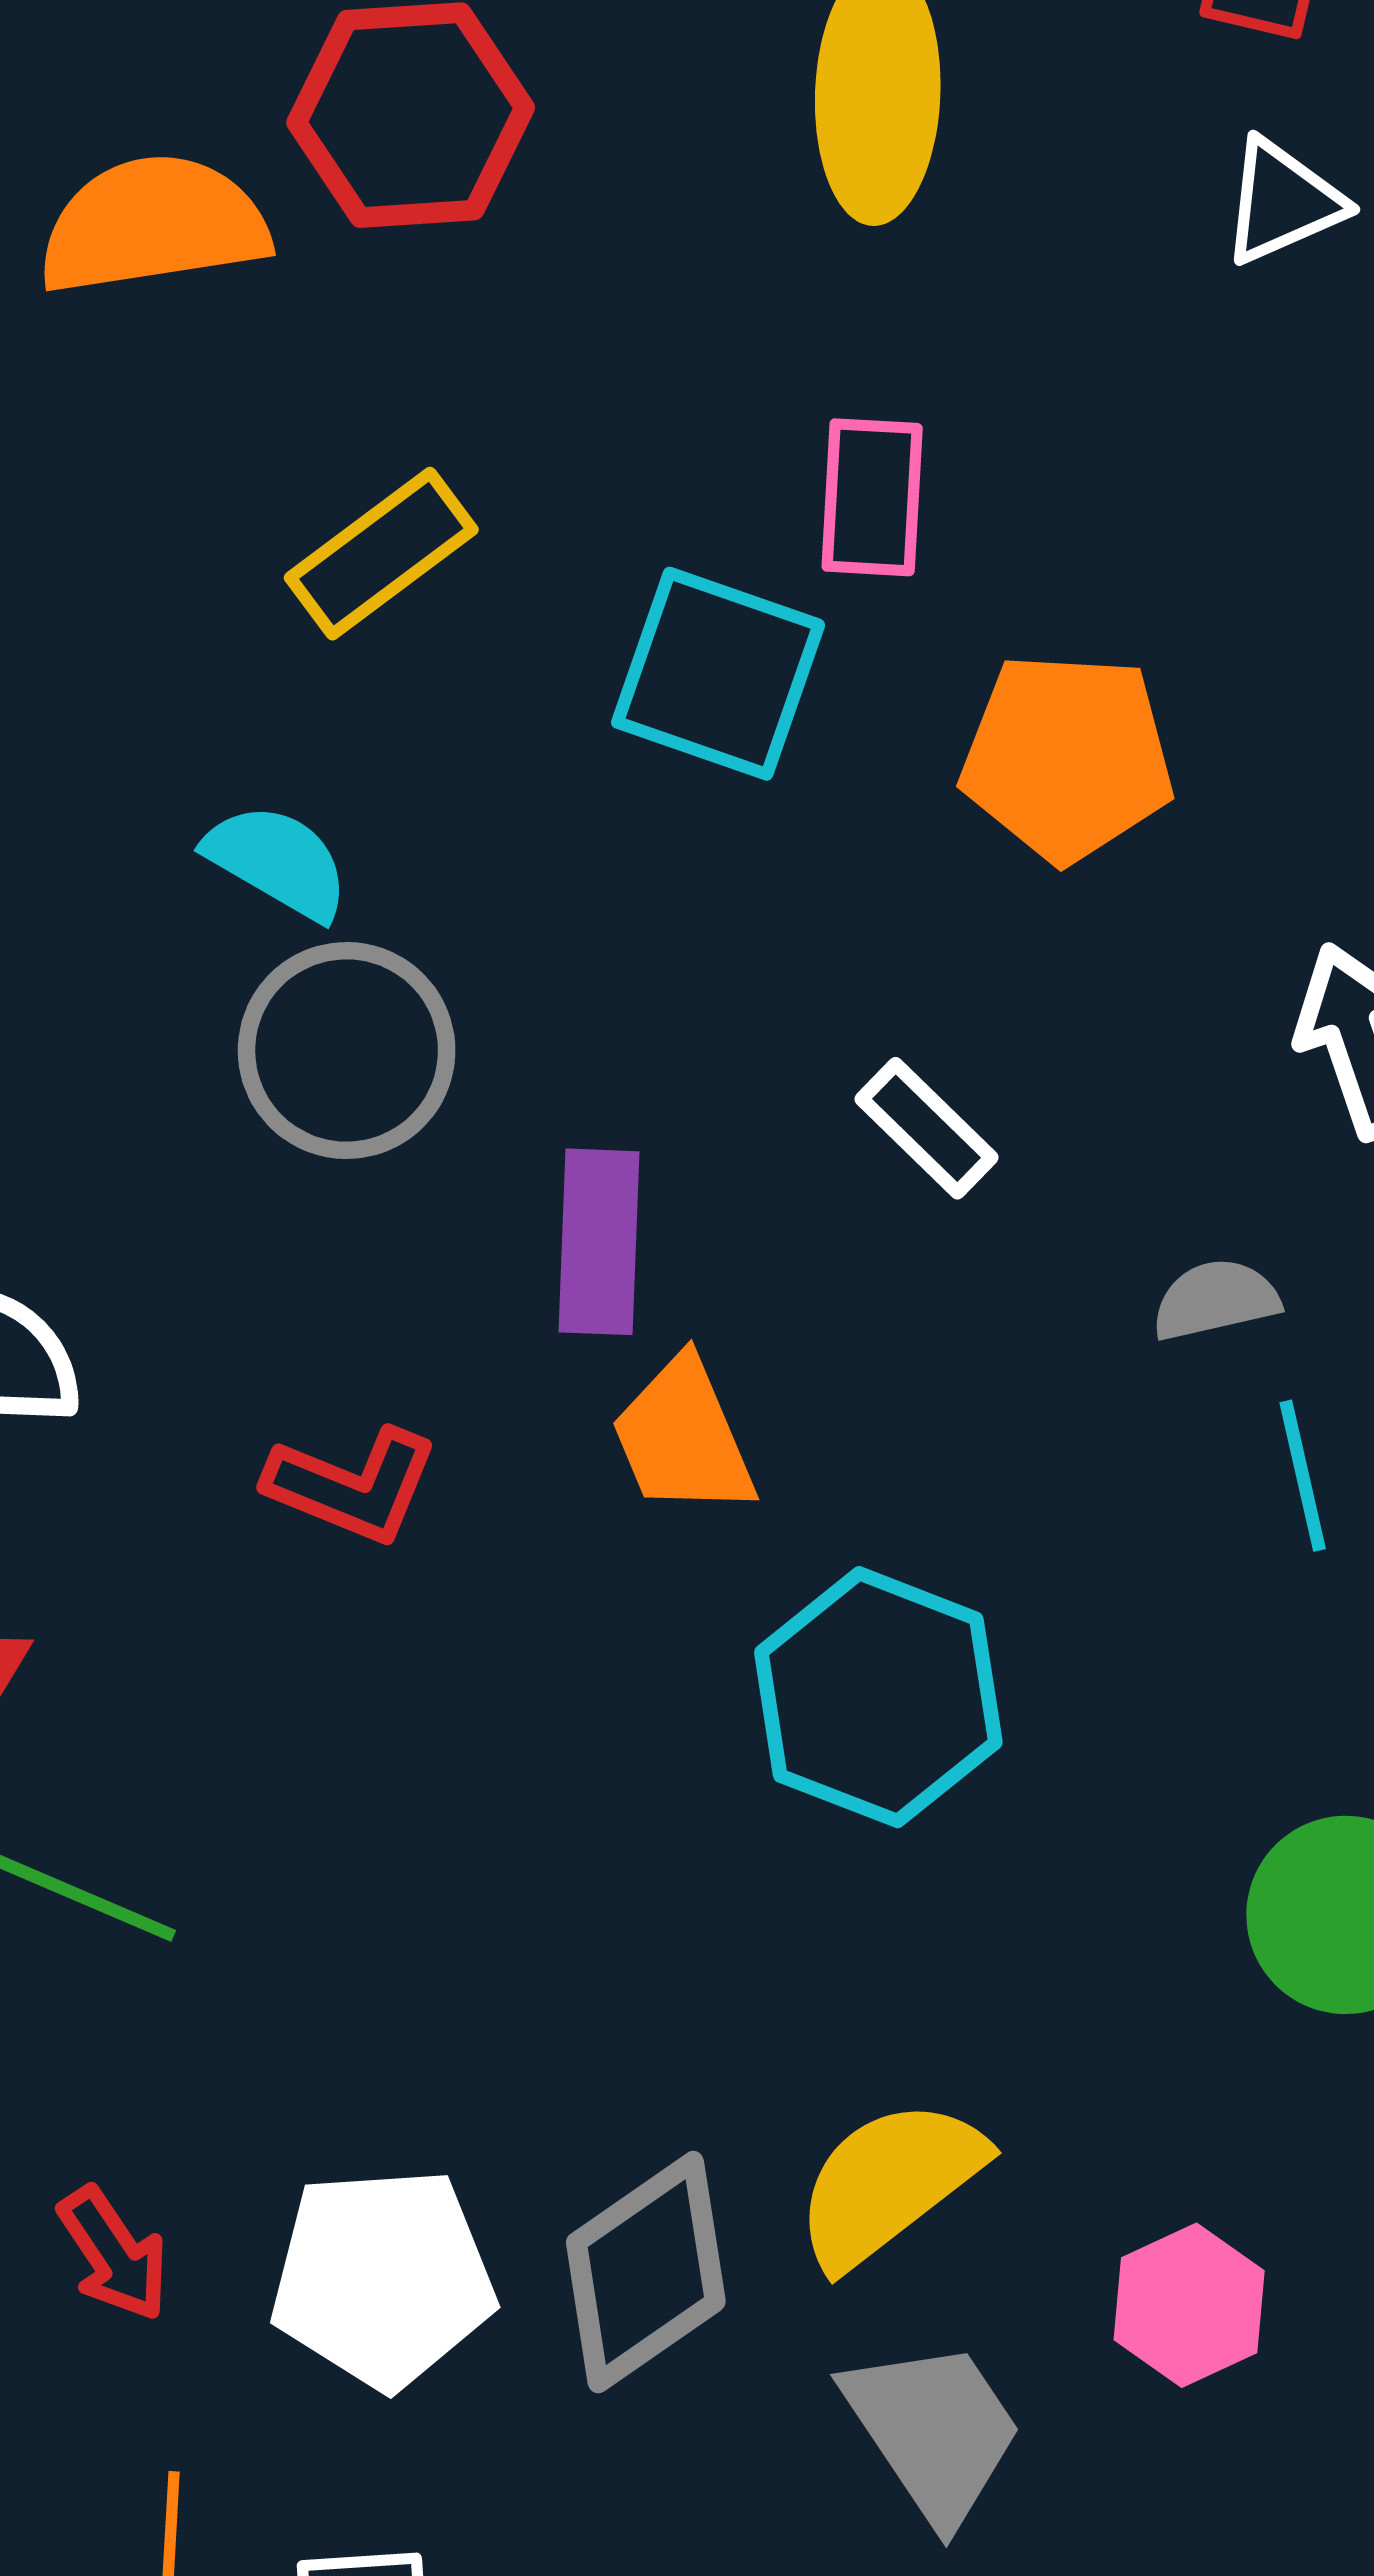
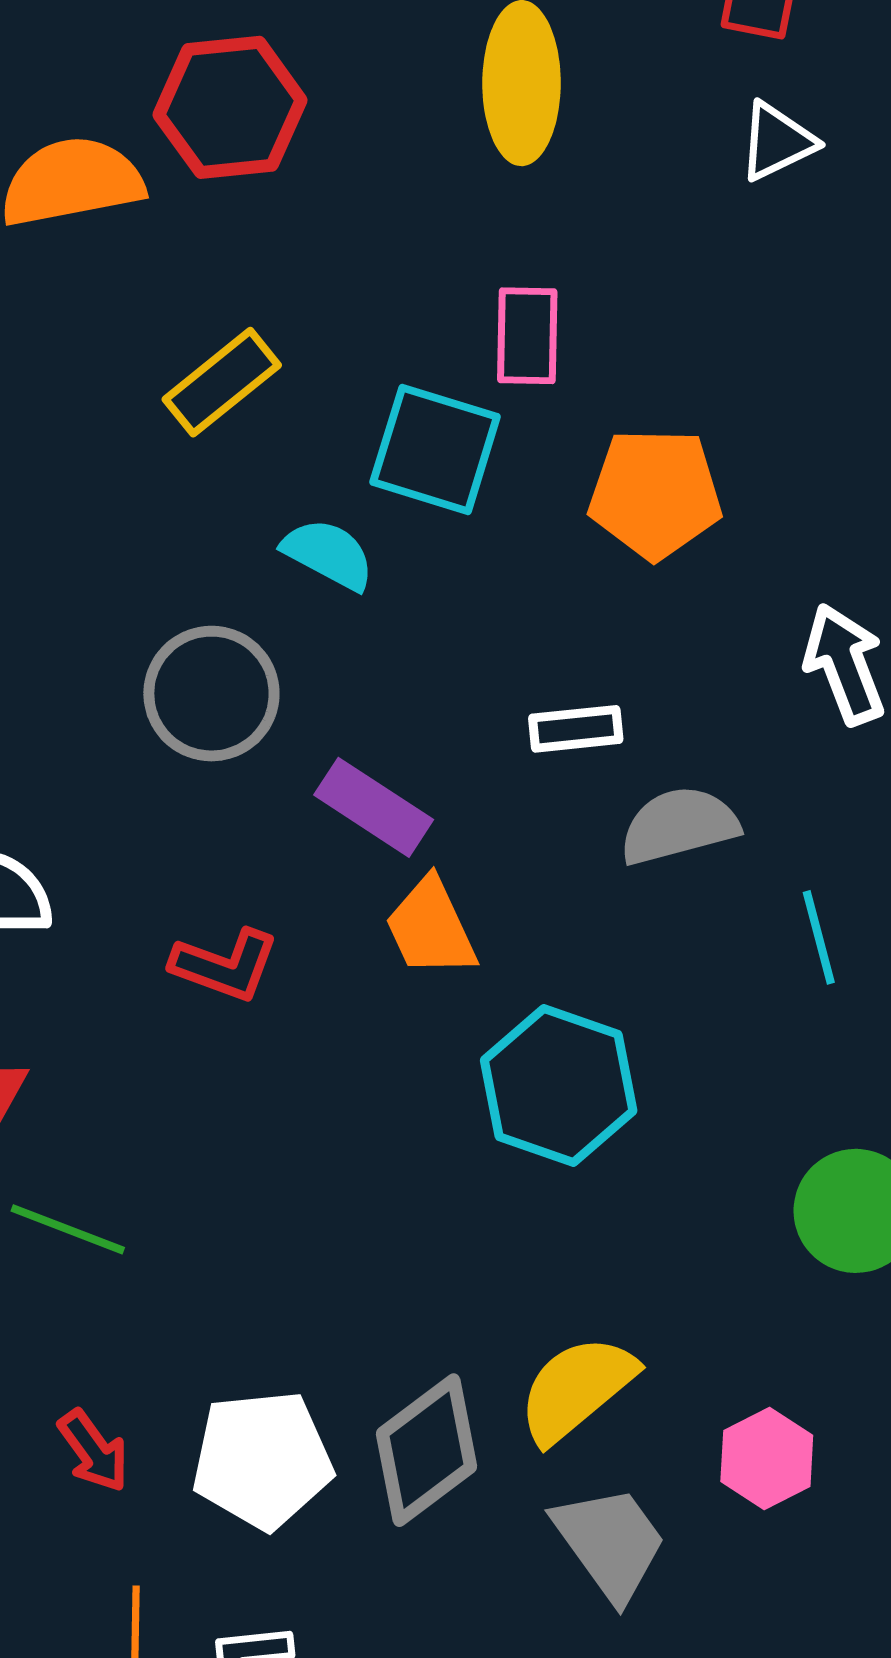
cyan semicircle: (278, 861) -> (328, 554), moved
white rectangle: (927, 1128) -> (576, 729), turned -48
purple rectangle: (599, 1242) -> (374, 807), turned -57
gray semicircle: (1216, 1300) -> (679, 826), moved, size x1.5

